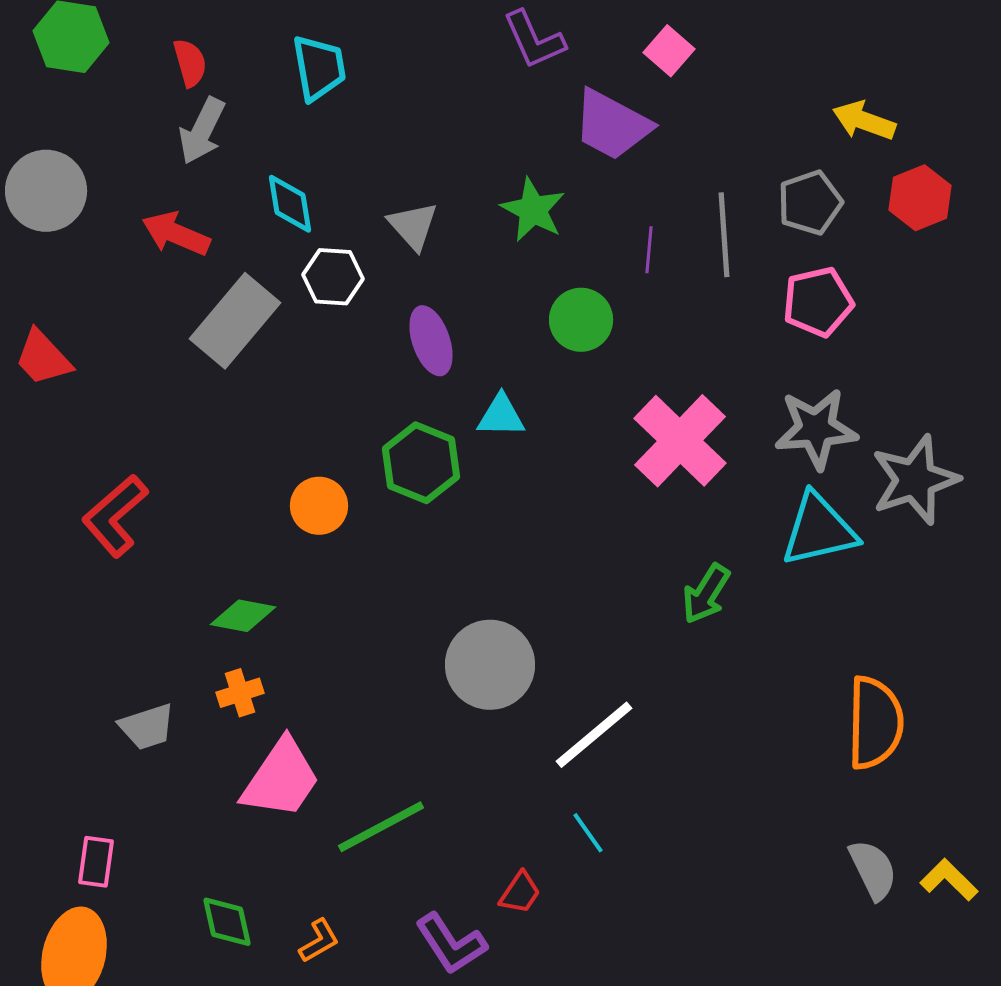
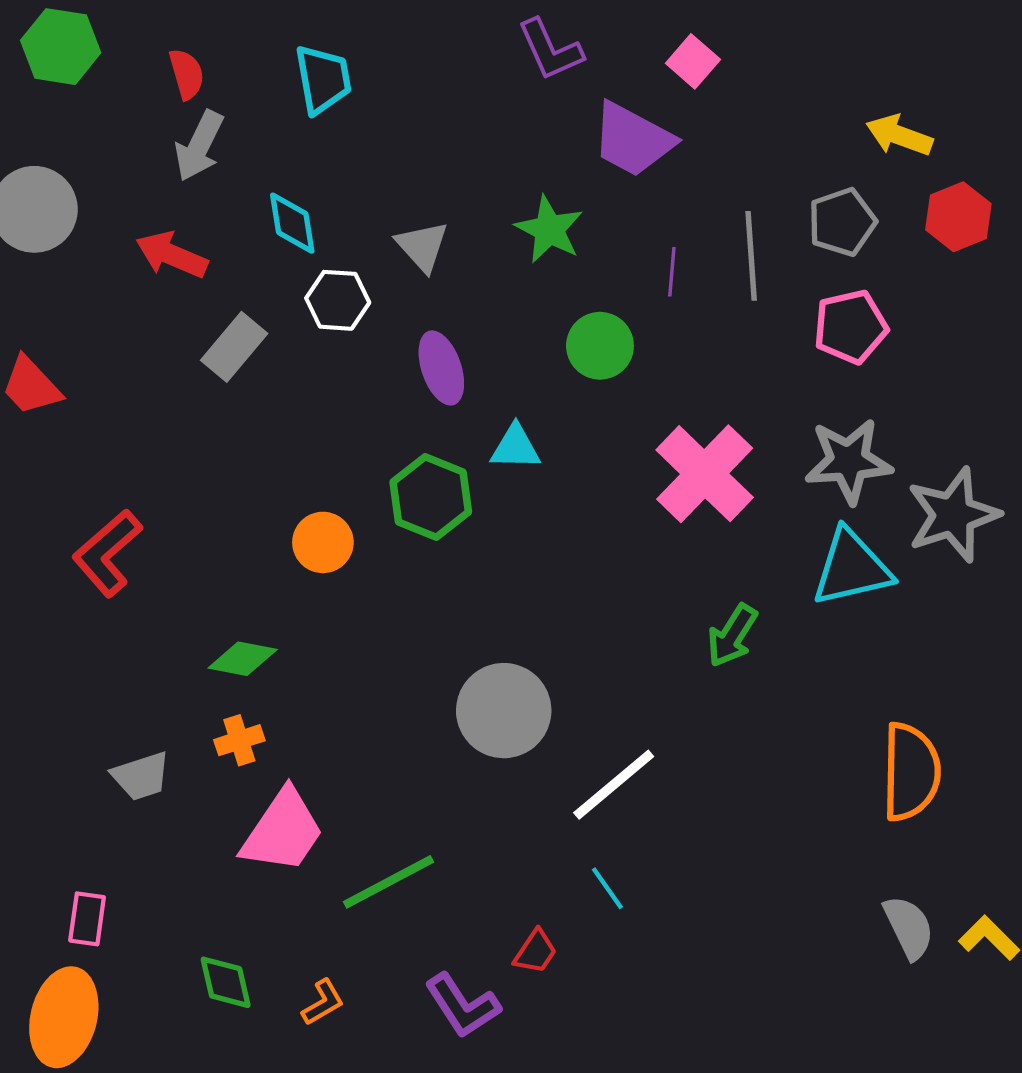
gray rectangle: (235, 321) -> (234, 347), size x0.7

